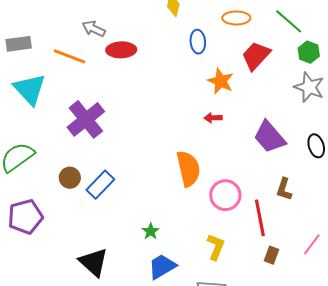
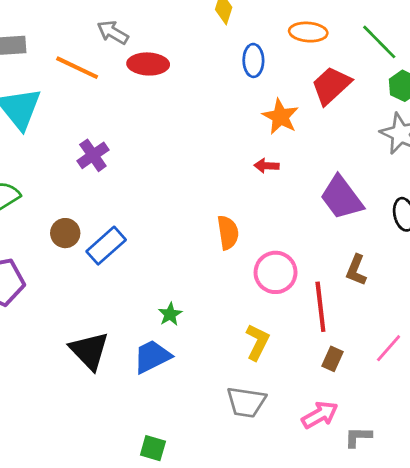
purple cross: (86, 119) -> (93, 155), size x0.6
orange semicircle: (188, 169) -> (228, 233), size x0.7
blue trapezoid: (162, 267) -> (152, 357), moved

